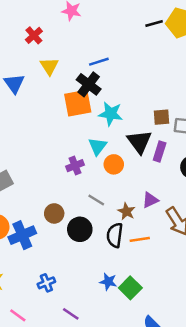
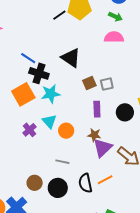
blue line: (99, 62) -> (28, 58), turned 70
black cross: (89, 84) -> (39, 73), moved
black triangle: (139, 142) -> (71, 58), moved
purple cross: (75, 166) -> (29, 130), moved
purple triangle: (150, 200) -> (103, 148), size x1.5
brown star: (126, 211) -> (94, 135), moved

